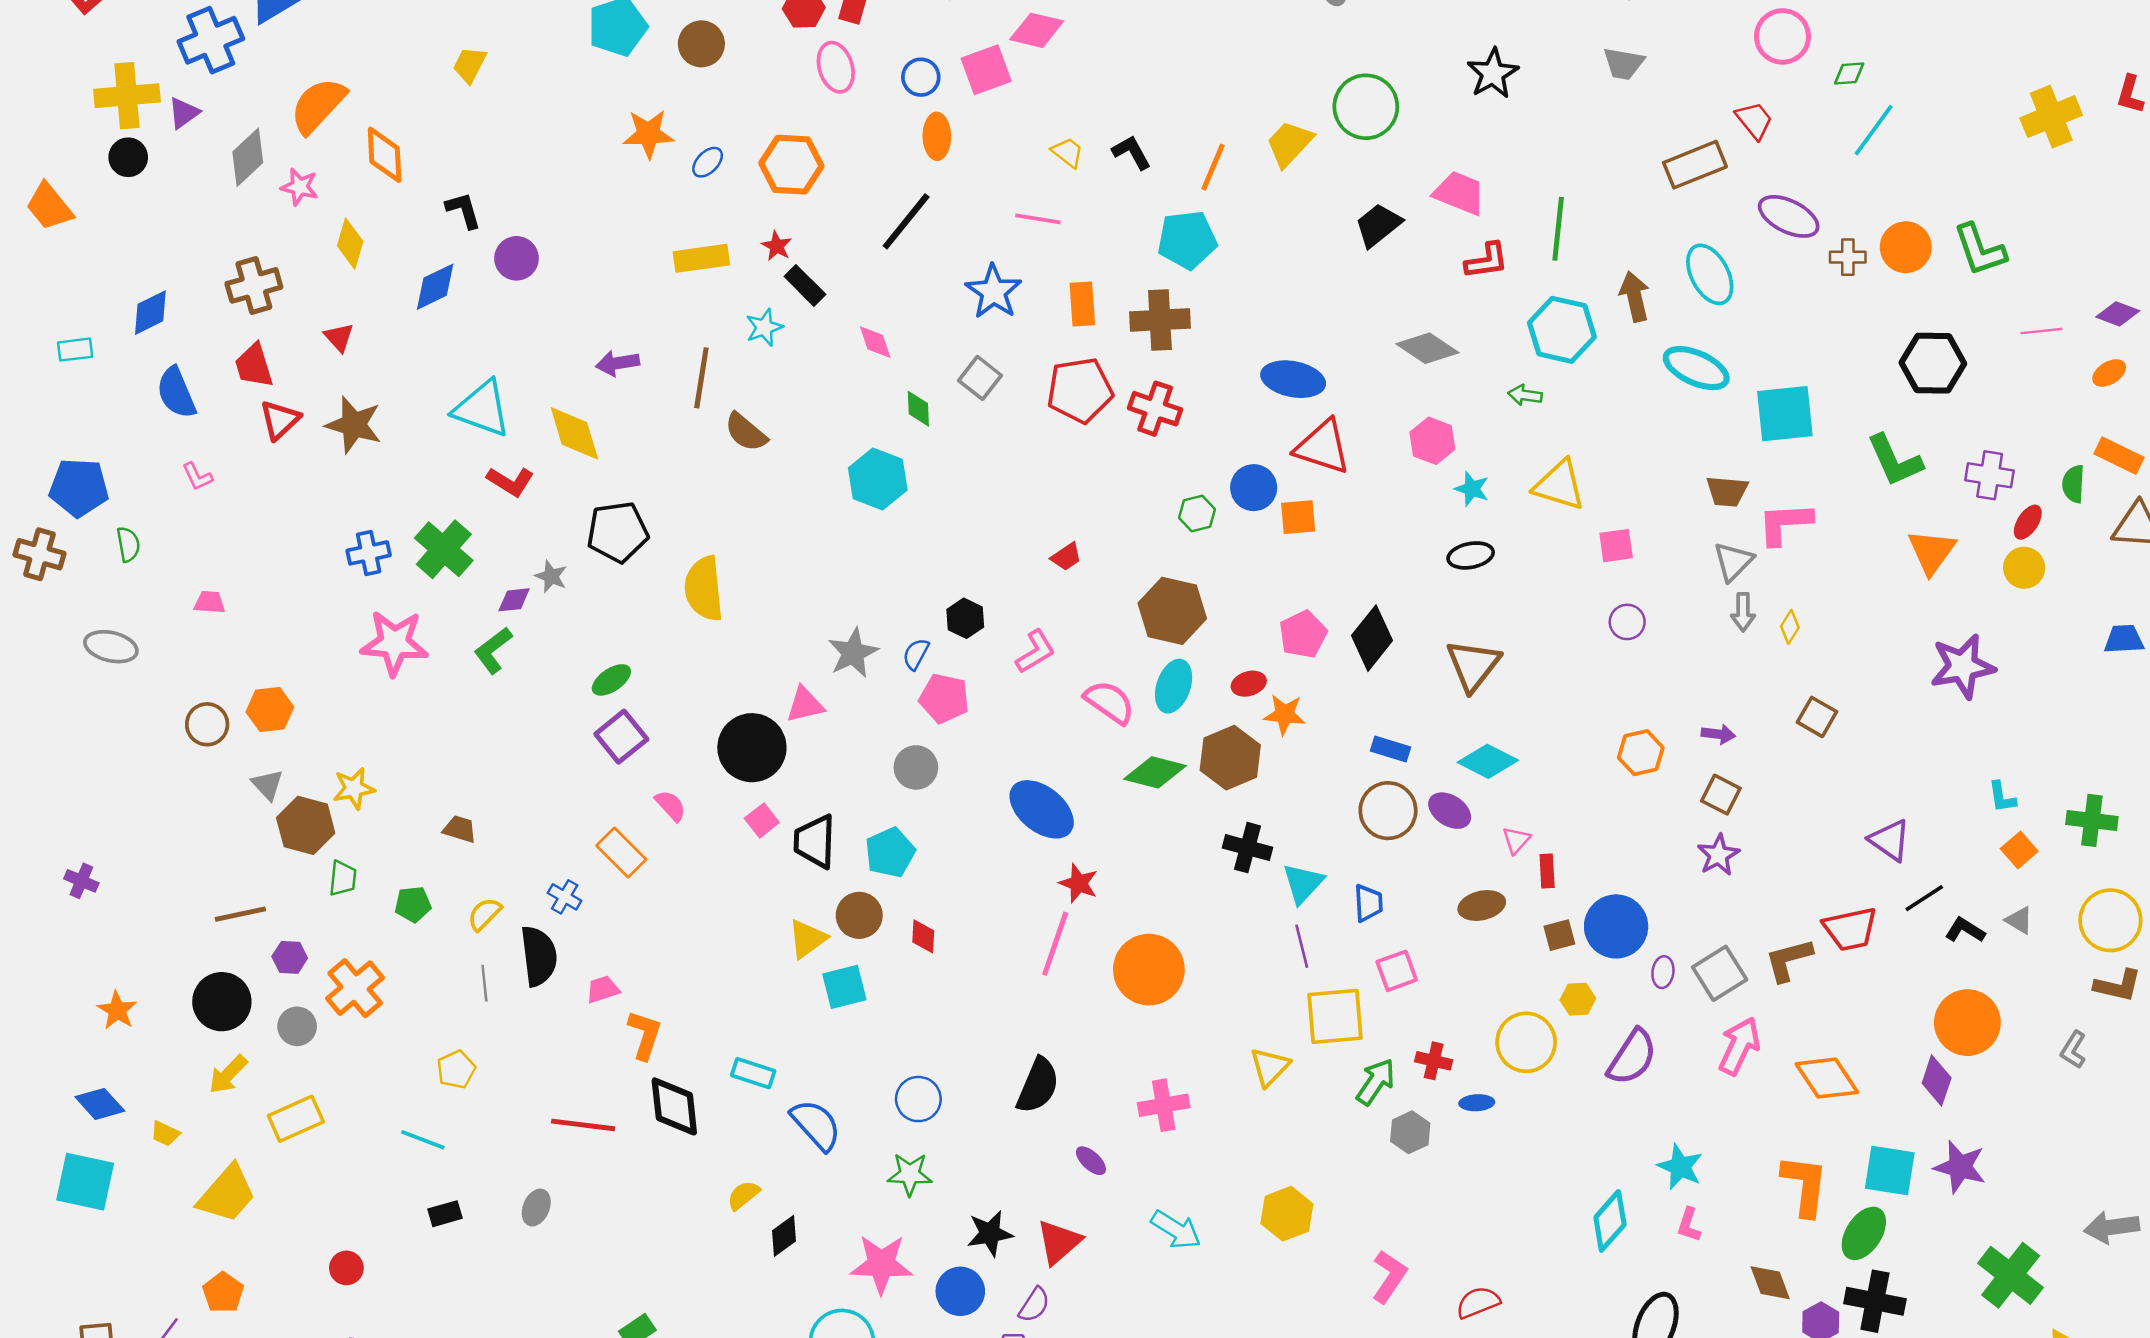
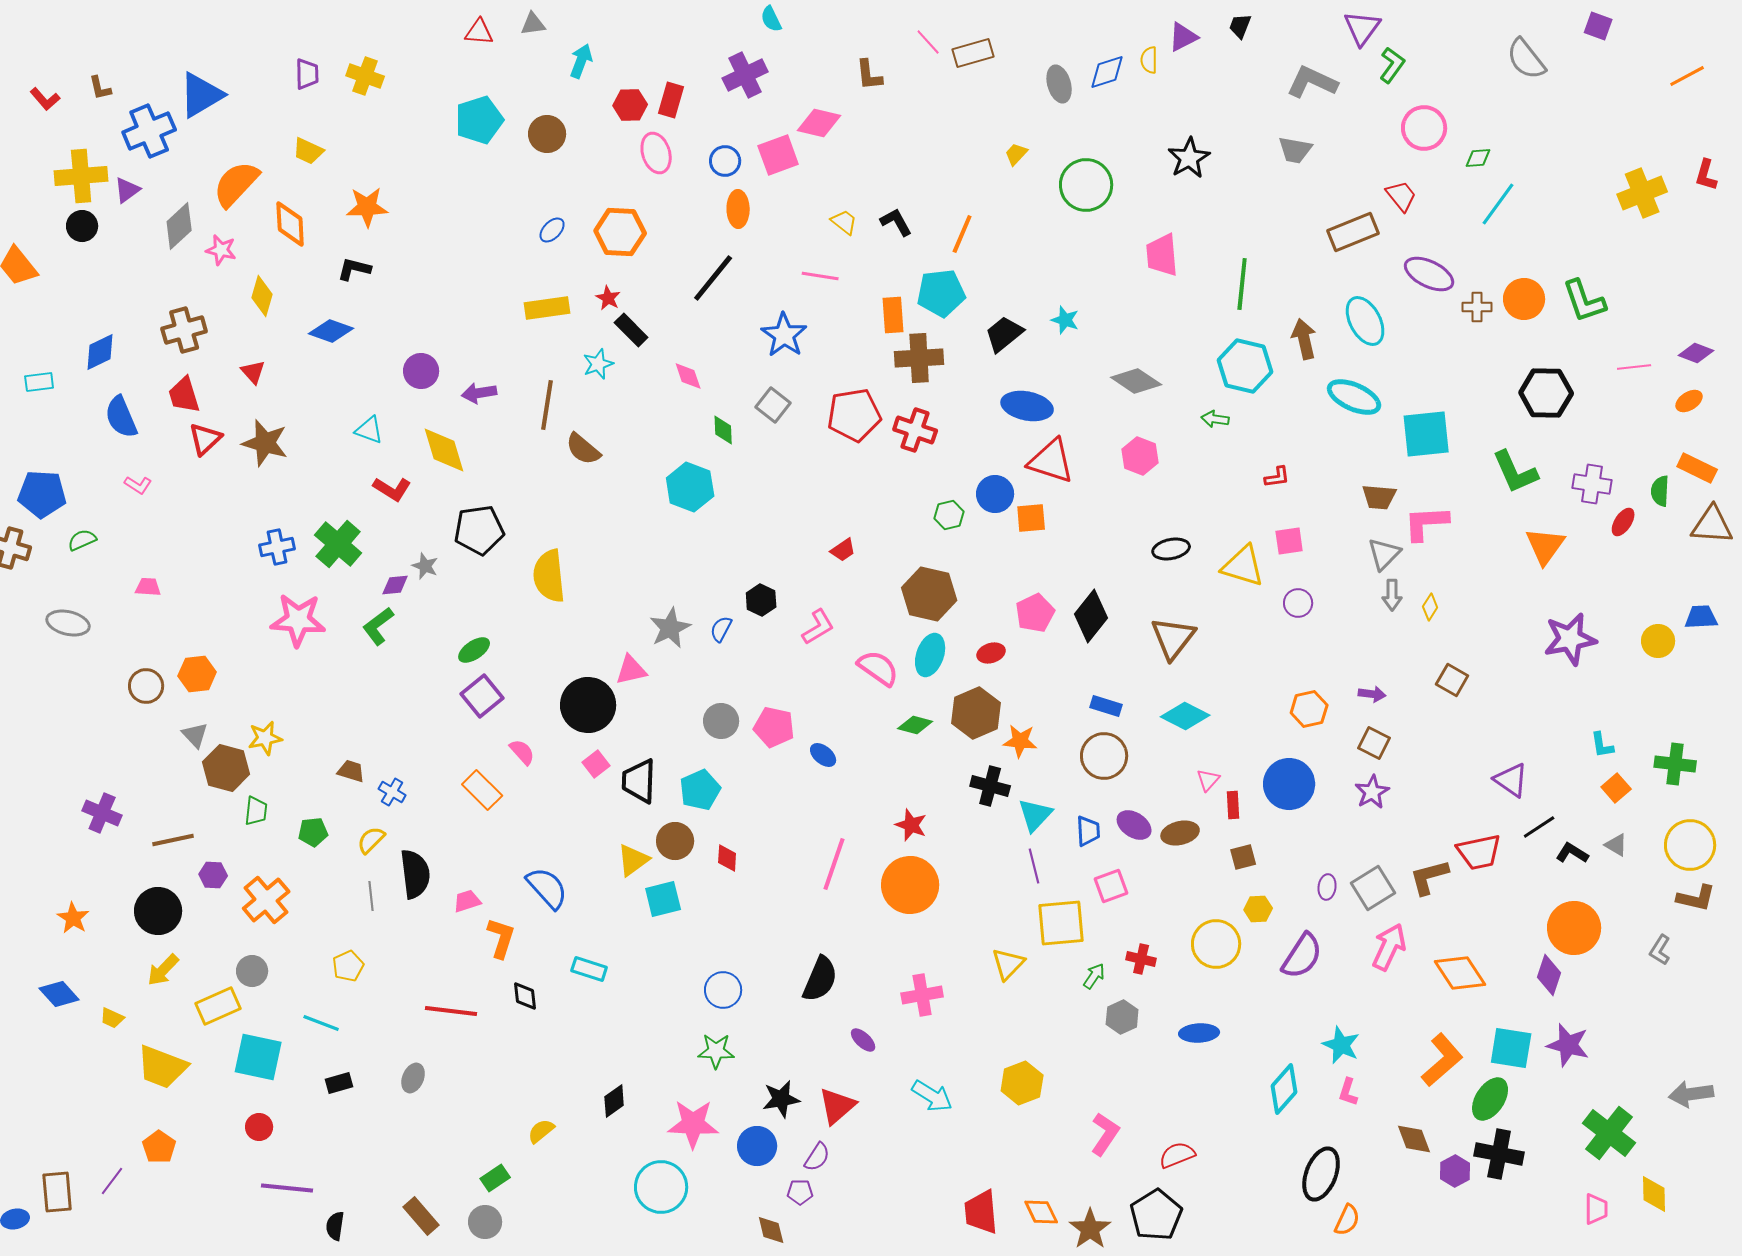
yellow trapezoid: (470, 65) -> (308, 151), moved, turned -92
orange star: (648, 134) -> (367, 207), moved
yellow trapezoid: (1289, 144) -> (1016, 154), moved, size x0.6
pink trapezoid: (1460, 193) -> (1162, 255), turned -117
black L-shape: (463, 210) -> (354, 269), turned -60
black trapezoid: (1378, 225) -> (1004, 334), moved
purple circle: (517, 258) -> (421, 371), moved
red L-shape: (1487, 261) -> (1277, 477), moved, size x0.7
blue diamond: (435, 287) -> (331, 331), turned 45
orange rectangle: (1082, 304) -> (893, 315), moved
cyan triangle: (482, 409) -> (369, 430), size x0.6
pink L-shape: (197, 477) -> (138, 485), turned -32
yellow triangle: (1559, 485) -> (1243, 566), moved
cyan star: (1472, 489) -> (1065, 320), moved
green semicircle: (128, 544) -> (82, 540), turned -104
yellow circle: (2024, 568) -> (1658, 641), moved
pink pentagon: (944, 698) -> (774, 727), moved
orange star: (1284, 714) -> (1020, 741), moved
green diamond: (1155, 772) -> (915, 725), size x0.7
blue ellipse: (1042, 809) -> (823, 755), size x0.5
purple ellipse: (1450, 811) -> (1134, 825), moved
purple cross: (81, 881) -> (102, 813), moved, size x1.4
red star: (1079, 883) -> (911, 825), moved
blue cross: (565, 897) -> (392, 792), moved
blue circle: (1616, 926) -> (1289, 784), moved
gray circle: (297, 1026) -> (252, 971), moved
green arrow: (1376, 1082) -> (1094, 976), size x0.7
blue ellipse: (1477, 1103) -> (1199, 1033), moved, size x1.4
black diamond: (674, 1106) -> (525, 996), size x0.6
blue semicircle: (816, 1125) -> (547, 888), moved
cyan square: (85, 1182) -> (258, 1057), moved
orange L-shape: (1805, 1185) -> (1442, 1060), turned 42
yellow trapezoid: (227, 1194) -> (162, 1067), turned 70
yellow semicircle: (743, 1195) -> (541, 1131), moved

